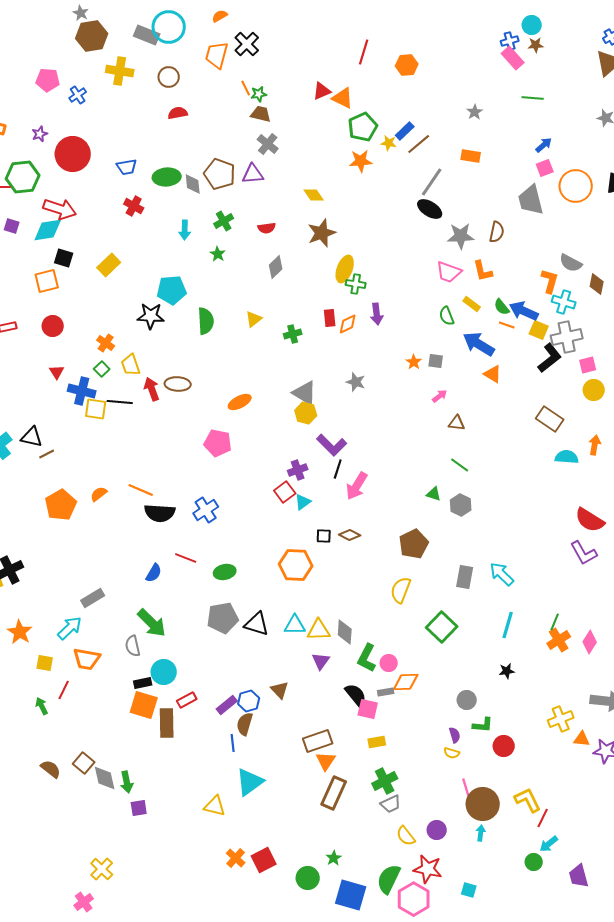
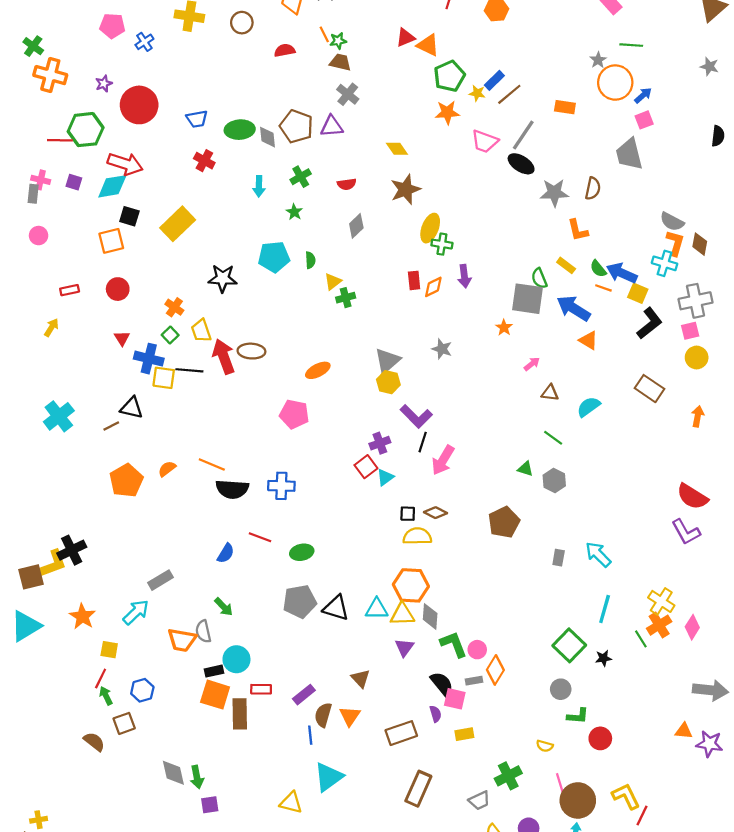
gray star: (475, 112) -> (598, 60), moved
red semicircle: (178, 113) -> (285, 50), moved
orange circle: (576, 186) -> (615, 83), moved
yellow rectangle: (109, 265) -> (178, 224), size x1.4
pink trapezoid: (449, 272) -> (485, 141), moved
orange L-shape: (550, 281) -> (675, 243), moved
cyan pentagon: (172, 290) -> (274, 257), moved
green semicircle: (206, 321) -> (310, 260), moved, size x0.6
green cross: (293, 334) -> (346, 298), moved
gray cross: (567, 337) -> (696, 301), moved
gray square: (436, 361) -> (528, 299), moved, size x2.0
red arrow: (152, 389) -> (224, 356), size x1.4
gray triangle: (305, 393) -> (387, 361), turned 48
black triangle: (32, 437) -> (132, 408), moved
cyan semicircle: (567, 457) -> (589, 407), moved, turned -40
blue cross: (206, 510) -> (281, 486), turned 35
orange hexagon: (296, 565) -> (411, 585), moved
gray rectangle: (465, 577) -> (559, 558), size x0.7
yellow semicircle: (401, 590) -> (417, 536), moved, turned 68
green line: (555, 622) -> (641, 639), moved, turned -54
green arrow: (152, 623) -> (224, 607), size x0.6
green square: (442, 627) -> (569, 645), moved
green L-shape: (367, 658) -> (454, 644), turned 132
orange trapezoid: (87, 659) -> (182, 640), moved
orange diamond: (406, 682) -> (495, 670), turned -56
red line: (64, 690) -> (101, 679), moved
red rectangle: (187, 700) -> (261, 689), turned 30
blue hexagon: (249, 701) -> (142, 690), moved
yellow cross: (561, 719) -> (661, 601), moved, turned -35
purple semicircle: (455, 735) -> (435, 714), moved
orange triangle: (326, 761) -> (350, 716), moved
brown square: (84, 763) -> (124, 723), moved, turned 30
brown semicircle: (51, 769) -> (94, 742), moved
green cross: (385, 781) -> (508, 776), moved

